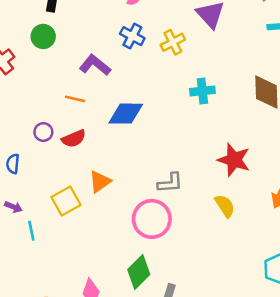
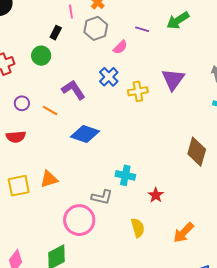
cyan cross: (202, 91) -> (125, 175), moved
purple circle: (43, 132) -> (22, 103), moved
red semicircle: (74, 139) -> (16, 137), moved
red star: (234, 160) -> (156, 195), size x0.6

